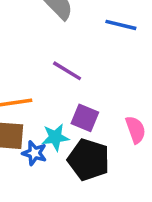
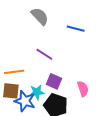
blue star: (34, 153) -> (25, 101), size x1.5

